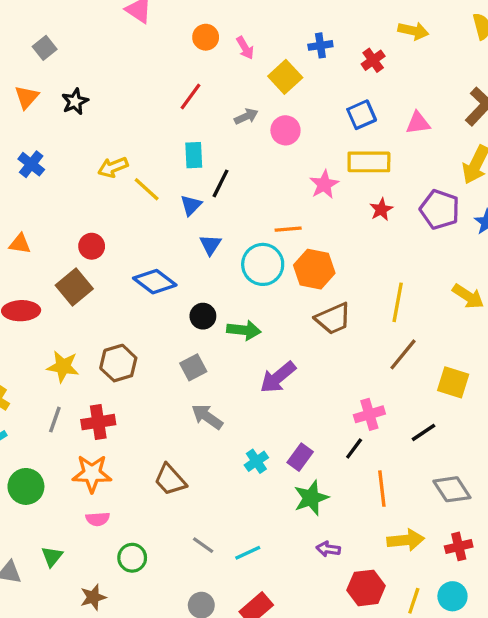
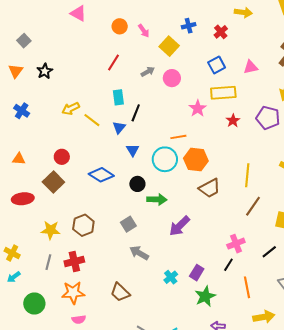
black circle: (203, 316) -> (137, 184), moved

